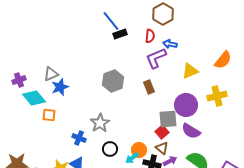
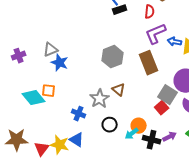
blue arrow: (170, 44) -> (175, 42), moved
blue star: (60, 87) -> (60, 63), turned -30
brown rectangle: (149, 87) -> (149, 63), size x1.6
cyan diamond: (34, 98) -> (34, 98), moved
gray square: (168, 119) -> (168, 95), turned 36
brown triangle: (162, 148) -> (119, 90), moved

